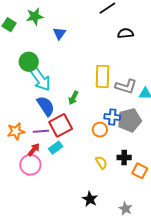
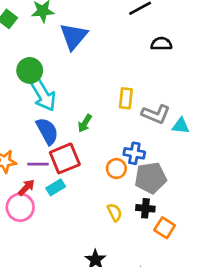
blue triangle: (59, 33) -> (74, 36), size x1.6
yellow rectangle: (102, 76) -> (126, 98), size x0.7
gray pentagon: (129, 120) -> (151, 178), moved

